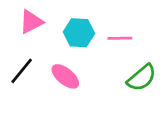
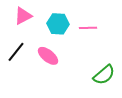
green semicircle: (142, 78) -> (104, 75), moved

